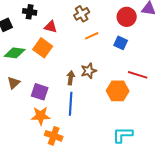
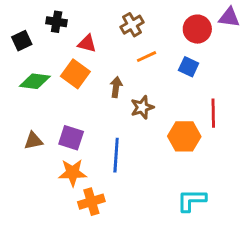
red line: (138, 75) -> (213, 113), turned 72
brown arrow: (71, 78) -> (116, 87), moved
brown triangle: (14, 83) -> (33, 141), moved, turned 32
orange cross: (54, 136) -> (91, 202), turned -36

